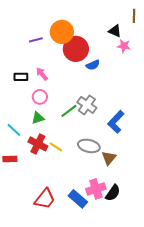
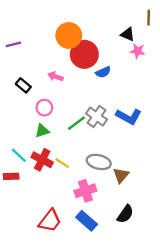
purple line: (36, 40) -> (13, 44), moved
pink arrow: (42, 74) -> (55, 77), moved, turned -32
black rectangle: (21, 77) -> (23, 85), turned 40
blue L-shape: (116, 122) -> (129, 116), moved, turned -105
cyan line: (14, 130) -> (19, 155), moved
pink cross: (96, 189) -> (85, 191), moved

